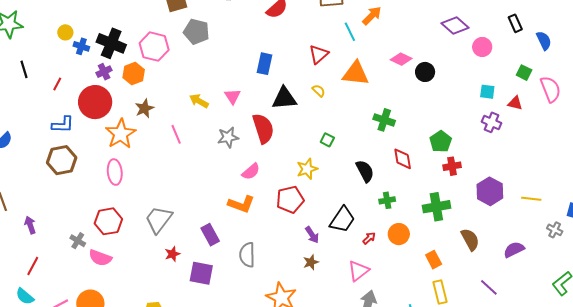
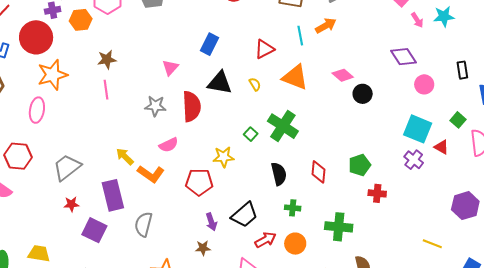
cyan square: (487, 92) -> (418, 129), size x1.8
yellow arrow: (199, 101) -> (125, 156), moved
brown star: (144, 108) -> (107, 59), moved
green cross: (384, 120) -> (283, 126), moved, size x1.4
red cross: (452, 166) -> (377, 193), moved
purple hexagon: (490, 191) -> (465, 206), moved
purple rectangle: (210, 235) -> (113, 195), size x1.4
red arrow: (369, 238) -> (265, 240), size x1.5

